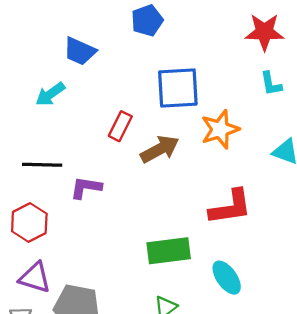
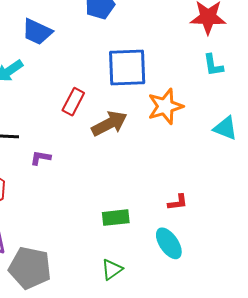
purple L-shape: (86, 188) -> (41, 158), size x0.7
red L-shape: (230, 207) -> (178, 202), moved, size x0.5
green rectangle: (169, 251) -> (116, 218), size x0.7

